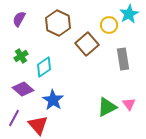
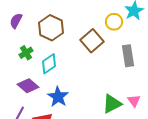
purple semicircle: (19, 19) -> (16, 21), moved
brown hexagon: (58, 23) -> (51, 28), moved

